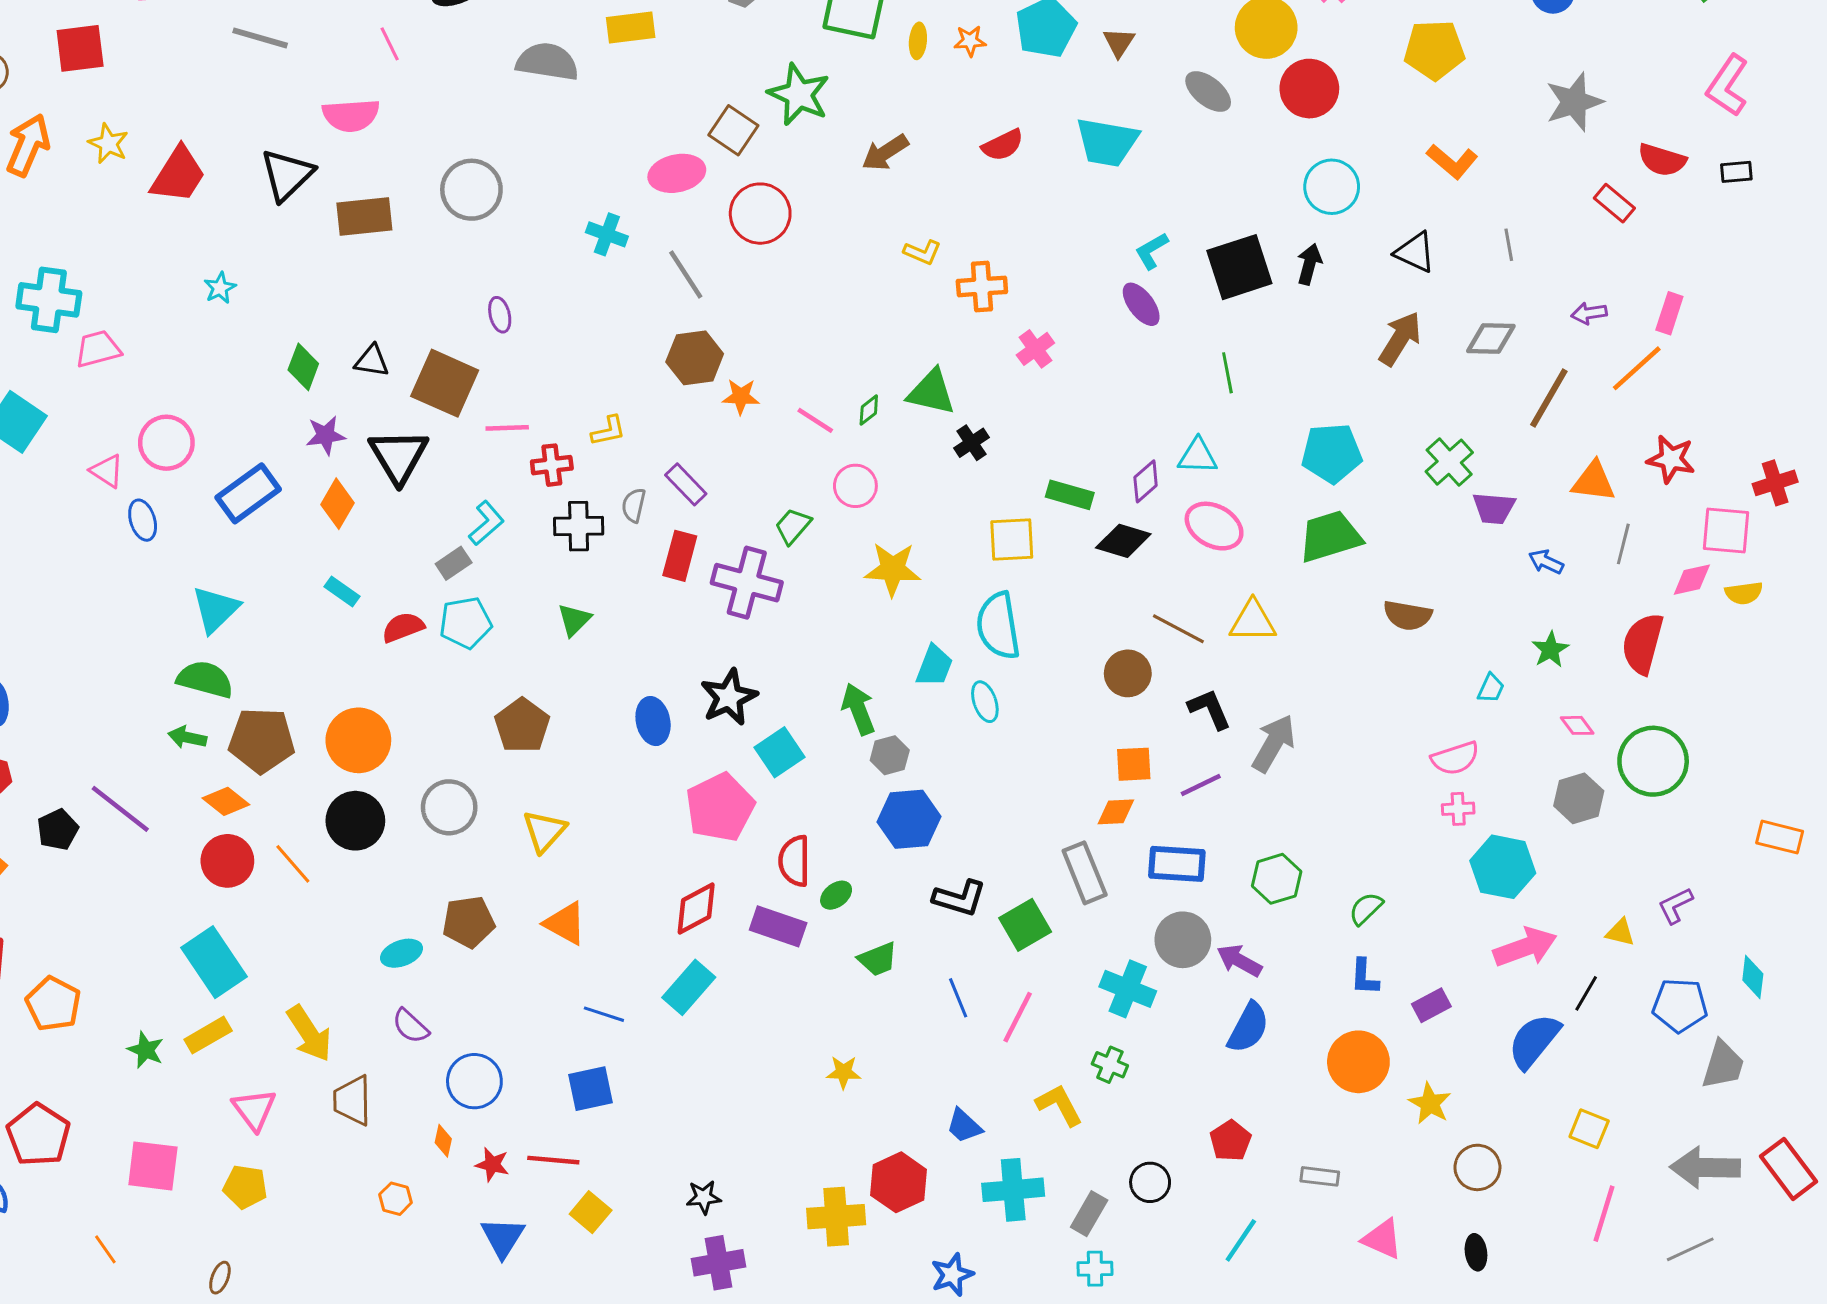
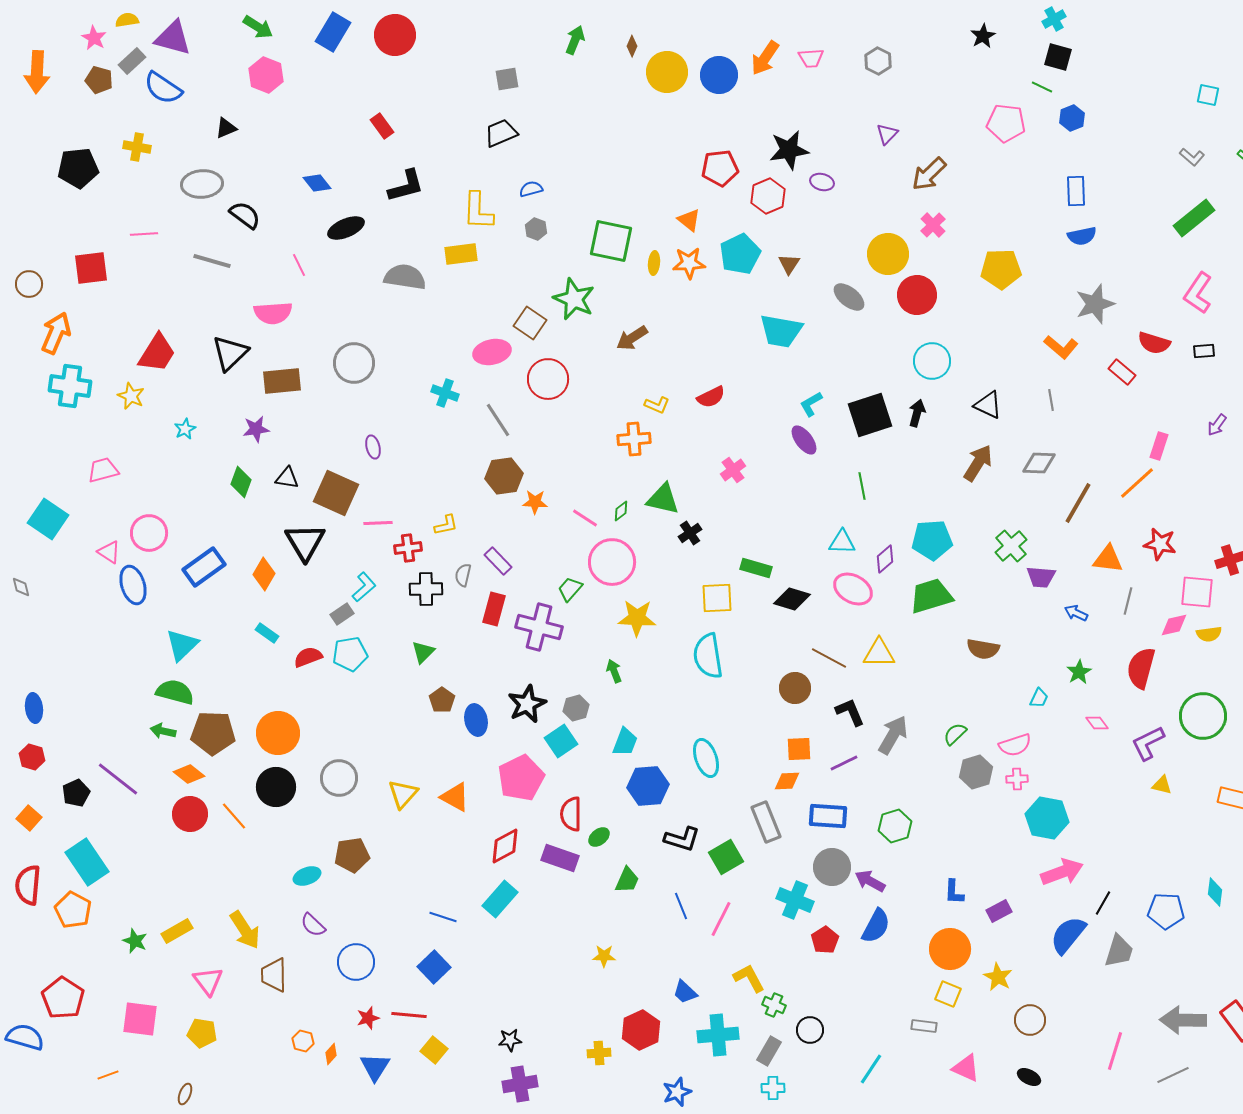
orange star: (970, 41) -> (689, 263), size x1.5
yellow star: (108, 144) -> (131, 396), moved
red semicircle: (1003, 145) -> (711, 397), moved
orange L-shape: (1452, 161) -> (1061, 347), moved
orange cross: (982, 286) -> (634, 439), moved
cyan cross: (49, 300) -> (70, 386), moved
purple arrow: (1589, 313) -> (1217, 425), moved, turned -45
purple star: (326, 435) -> (256, 429), moved
purple diamond: (1146, 481) -> (885, 559), moved
pink circle: (855, 486) -> (612, 562), size x1.6
blue ellipse: (143, 520) -> (133, 585), size x1.4
cyan trapezoid: (934, 666) -> (625, 742), moved
cyan ellipse: (985, 702) -> (706, 758), moved, size x1.4
green arrow: (858, 709) -> (614, 671), moved, size x0.7
brown pentagon: (522, 725) -> (442, 700), moved, size x0.7
gray hexagon: (890, 755) -> (576, 708), moved
green circle: (1653, 761) -> (1203, 716), moved
gray hexagon: (1579, 798) -> (976, 772), moved
purple L-shape: (1675, 906) -> (1148, 743), moved, size x1.4
green semicircle: (1366, 909) -> (955, 734), moved
orange triangle: (565, 923) -> (455, 797), moved
yellow triangle: (1620, 932) -> (1162, 785), moved
green trapezoid: (878, 959) -> (627, 880), turned -44
cyan rectangle: (214, 962) -> (87, 862), moved
green cross: (1110, 1065) -> (774, 1005), moved
gray trapezoid: (1723, 1065) -> (1119, 951), moved
blue square: (591, 1089) -> (434, 967), turned -32
yellow square: (1589, 1129) -> (948, 994), moved
orange diamond: (443, 1141) -> (331, 1054), moved, turned 30
red pentagon: (1230, 1141) -> (825, 940), moved
red star: (492, 1164) -> (368, 1018), turned -30
yellow cross: (836, 1217) -> (599, 1053), size x0.6
orange line: (105, 1249) -> (108, 1075), turned -75
black ellipse: (1476, 1252) -> (1029, 1077), turned -55

